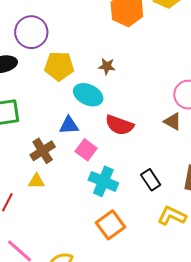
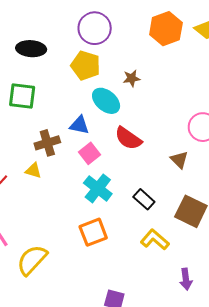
purple circle: (31, 32) -> (95, 28), moved
brown star: (107, 66) -> (132, 78), turned -30
brown triangle: (173, 121) -> (179, 160), moved
black rectangle: (151, 180) -> (144, 199), turned -30

